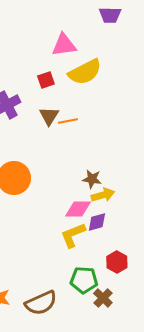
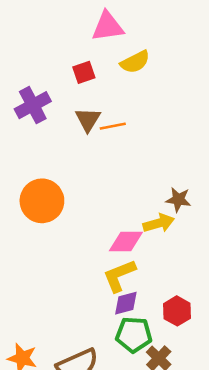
yellow semicircle: (85, 72) -> (135, 62), size x0.7
brown star: (92, 179) -> (178, 200), moved
purple diamond: (97, 222) -> (126, 303), moved

